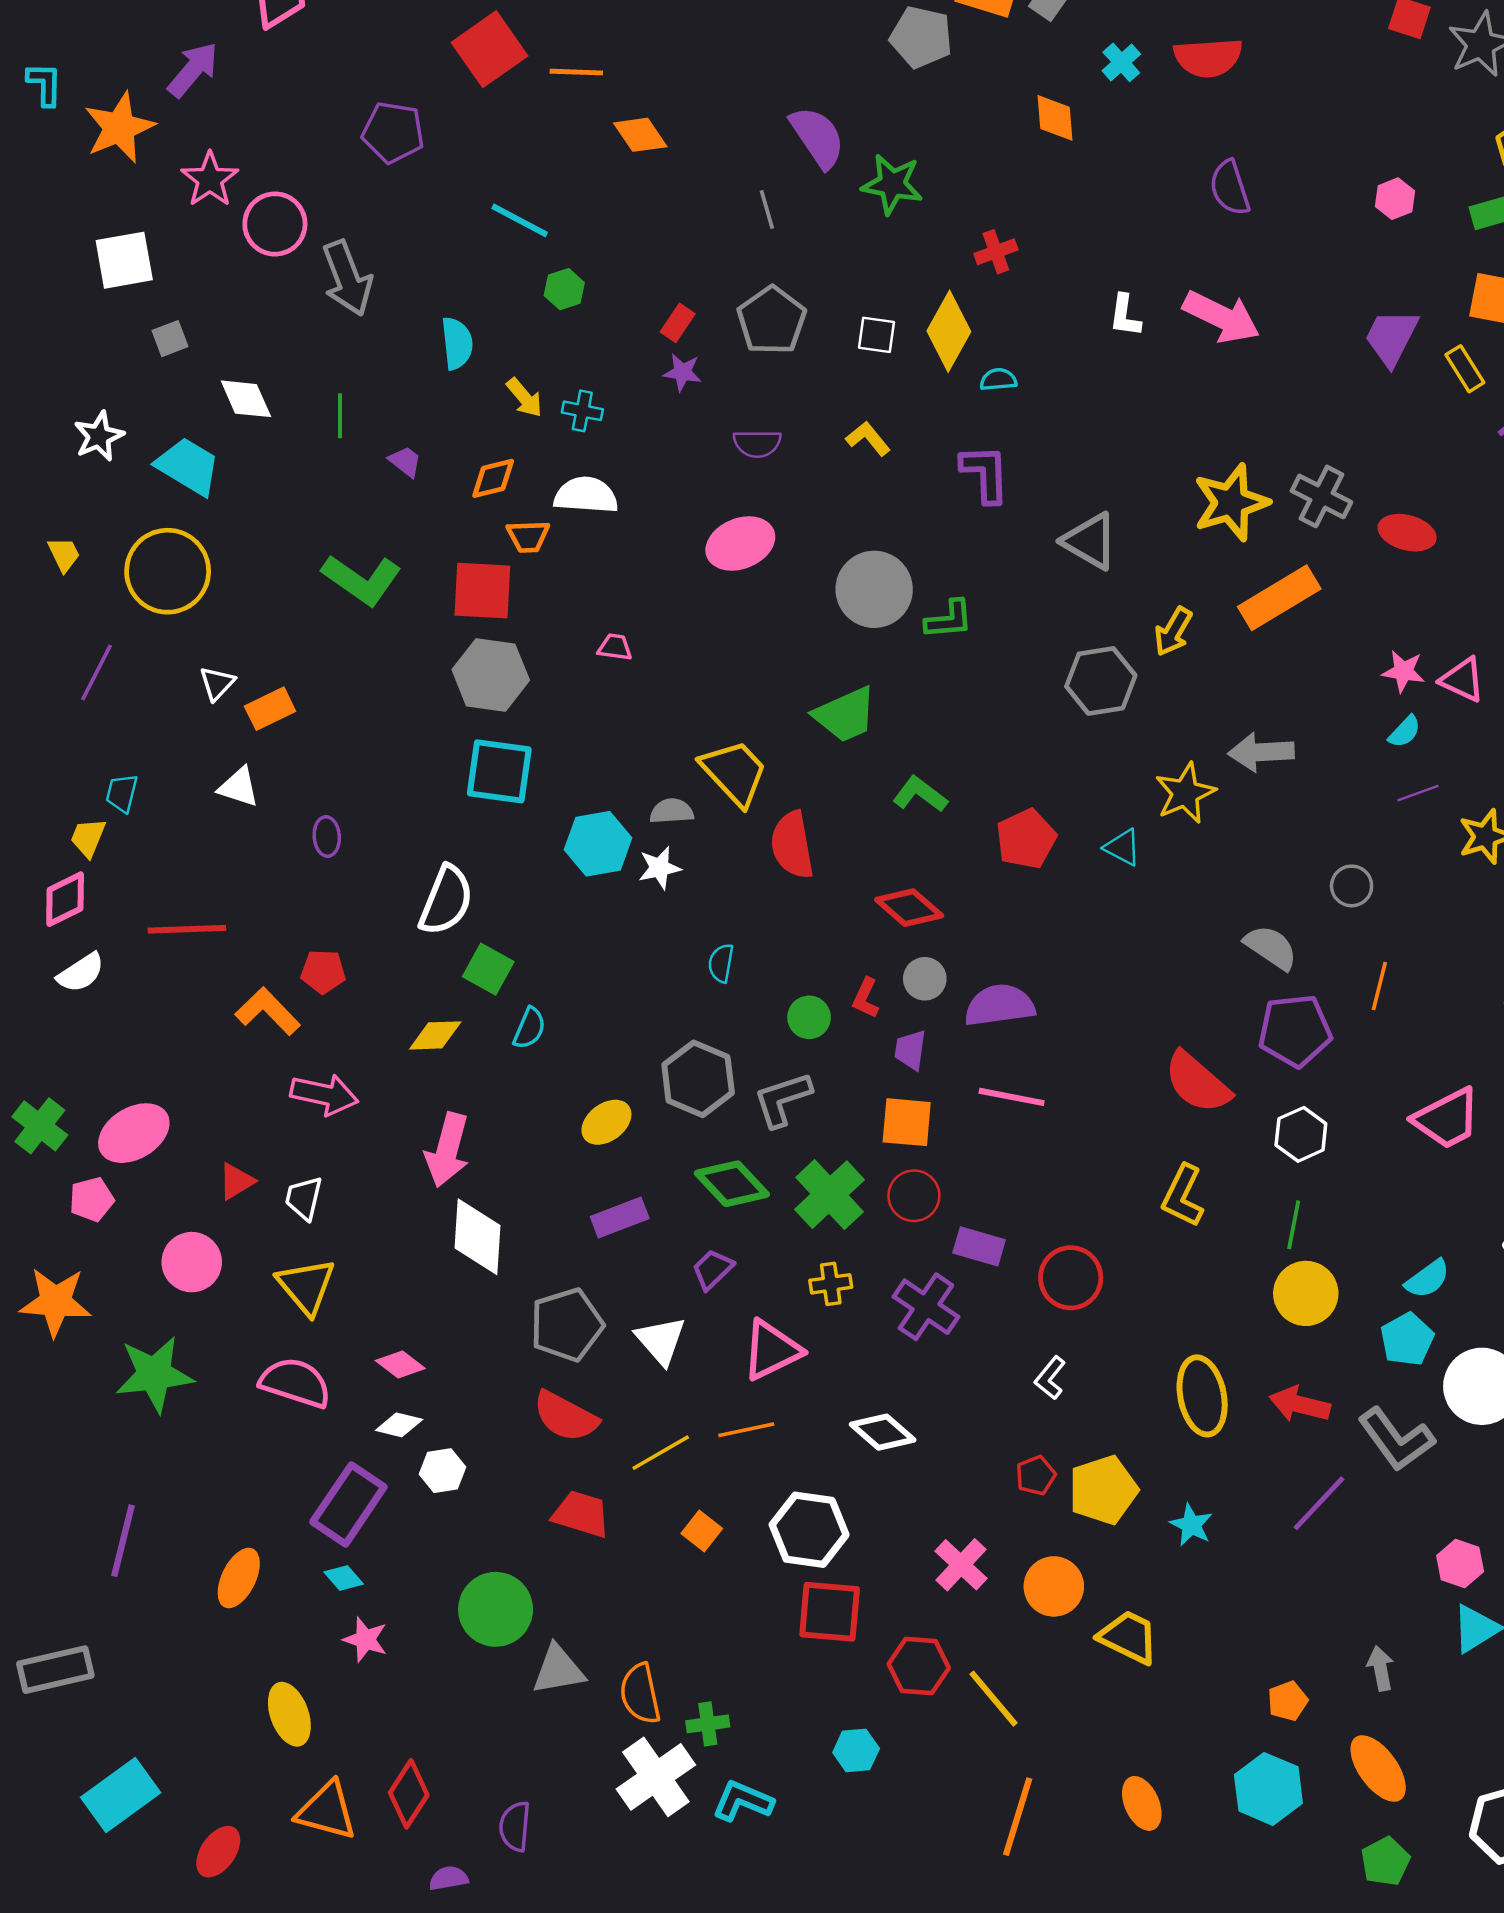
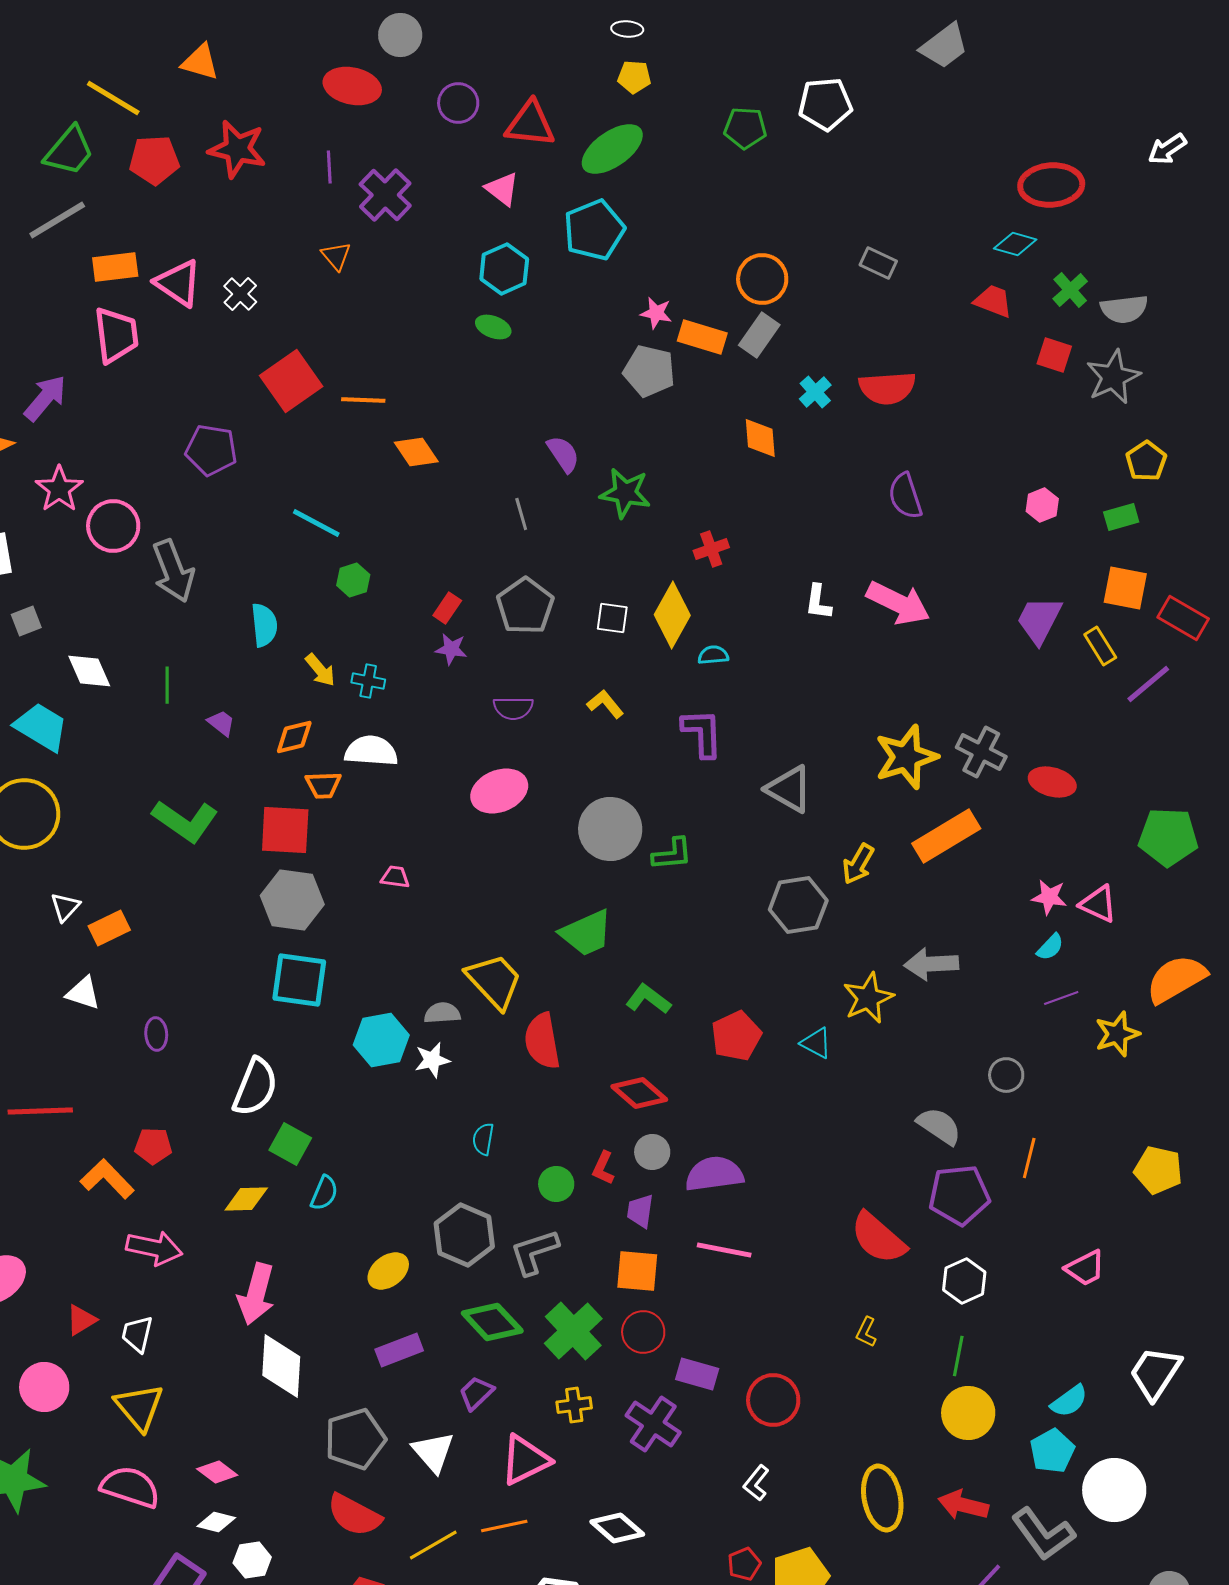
purple semicircle: (817, 137) -> (563, 454), size x0.7
pink trapezoid: (1447, 1119) -> (1085, 1268), size x0.7
yellow L-shape: (1183, 1196) -> (866, 1332), size x0.6

